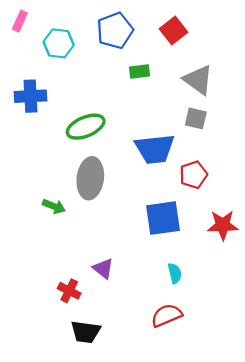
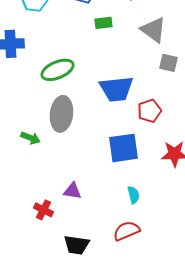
gray square: (196, 118) -> (168, 63), moved
purple triangle: (103, 269) -> (72, 191), turned -30
black trapezoid: (86, 332) -> (76, 245), moved

